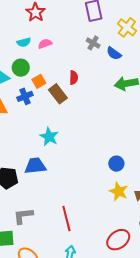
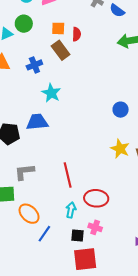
orange square: (39, 81) -> (58, 28), moved, turned 32
blue cross: (25, 96) -> (34, 65), moved
blue circle: (116, 164) -> (121, 110), moved
red ellipse: (118, 240) -> (96, 198), moved, turned 40

